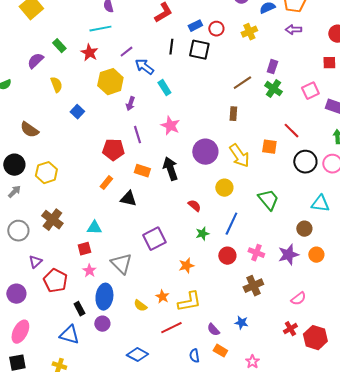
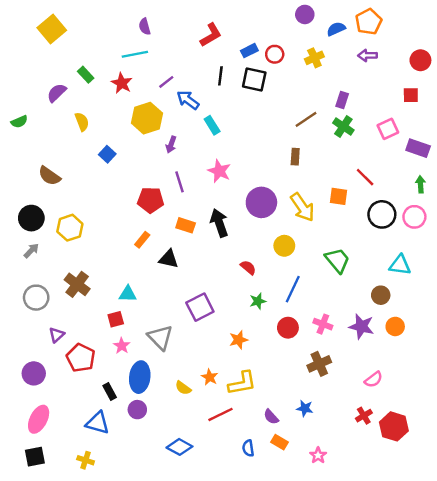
purple star: (288, 255) -> (361, 326), turned 30

